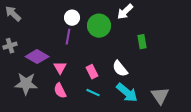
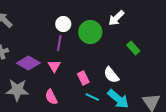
green rectangle: (142, 42) -> (133, 48), turned -32
pink triangle: (60, 68) -> (54, 66), moved
cyan line: (93, 93) -> (92, 97), moved

